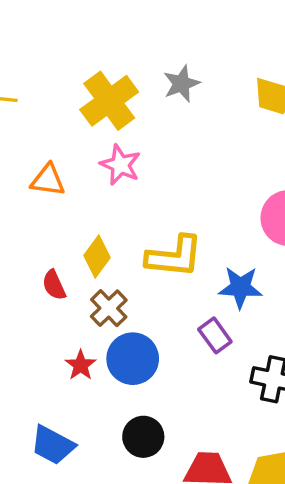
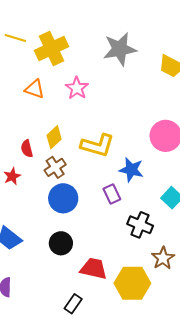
gray star: (181, 84) -> (120, 49), size x1.6
yellow cross: (109, 101) -> (52, 48), moved
red star: (81, 365) -> (12, 176), moved

